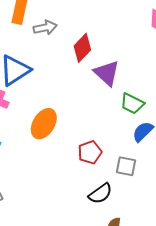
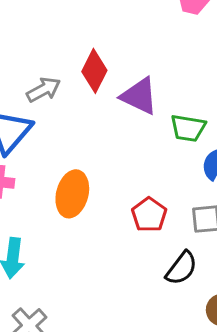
gray arrow: (45, 28) -> (44, 90), moved

